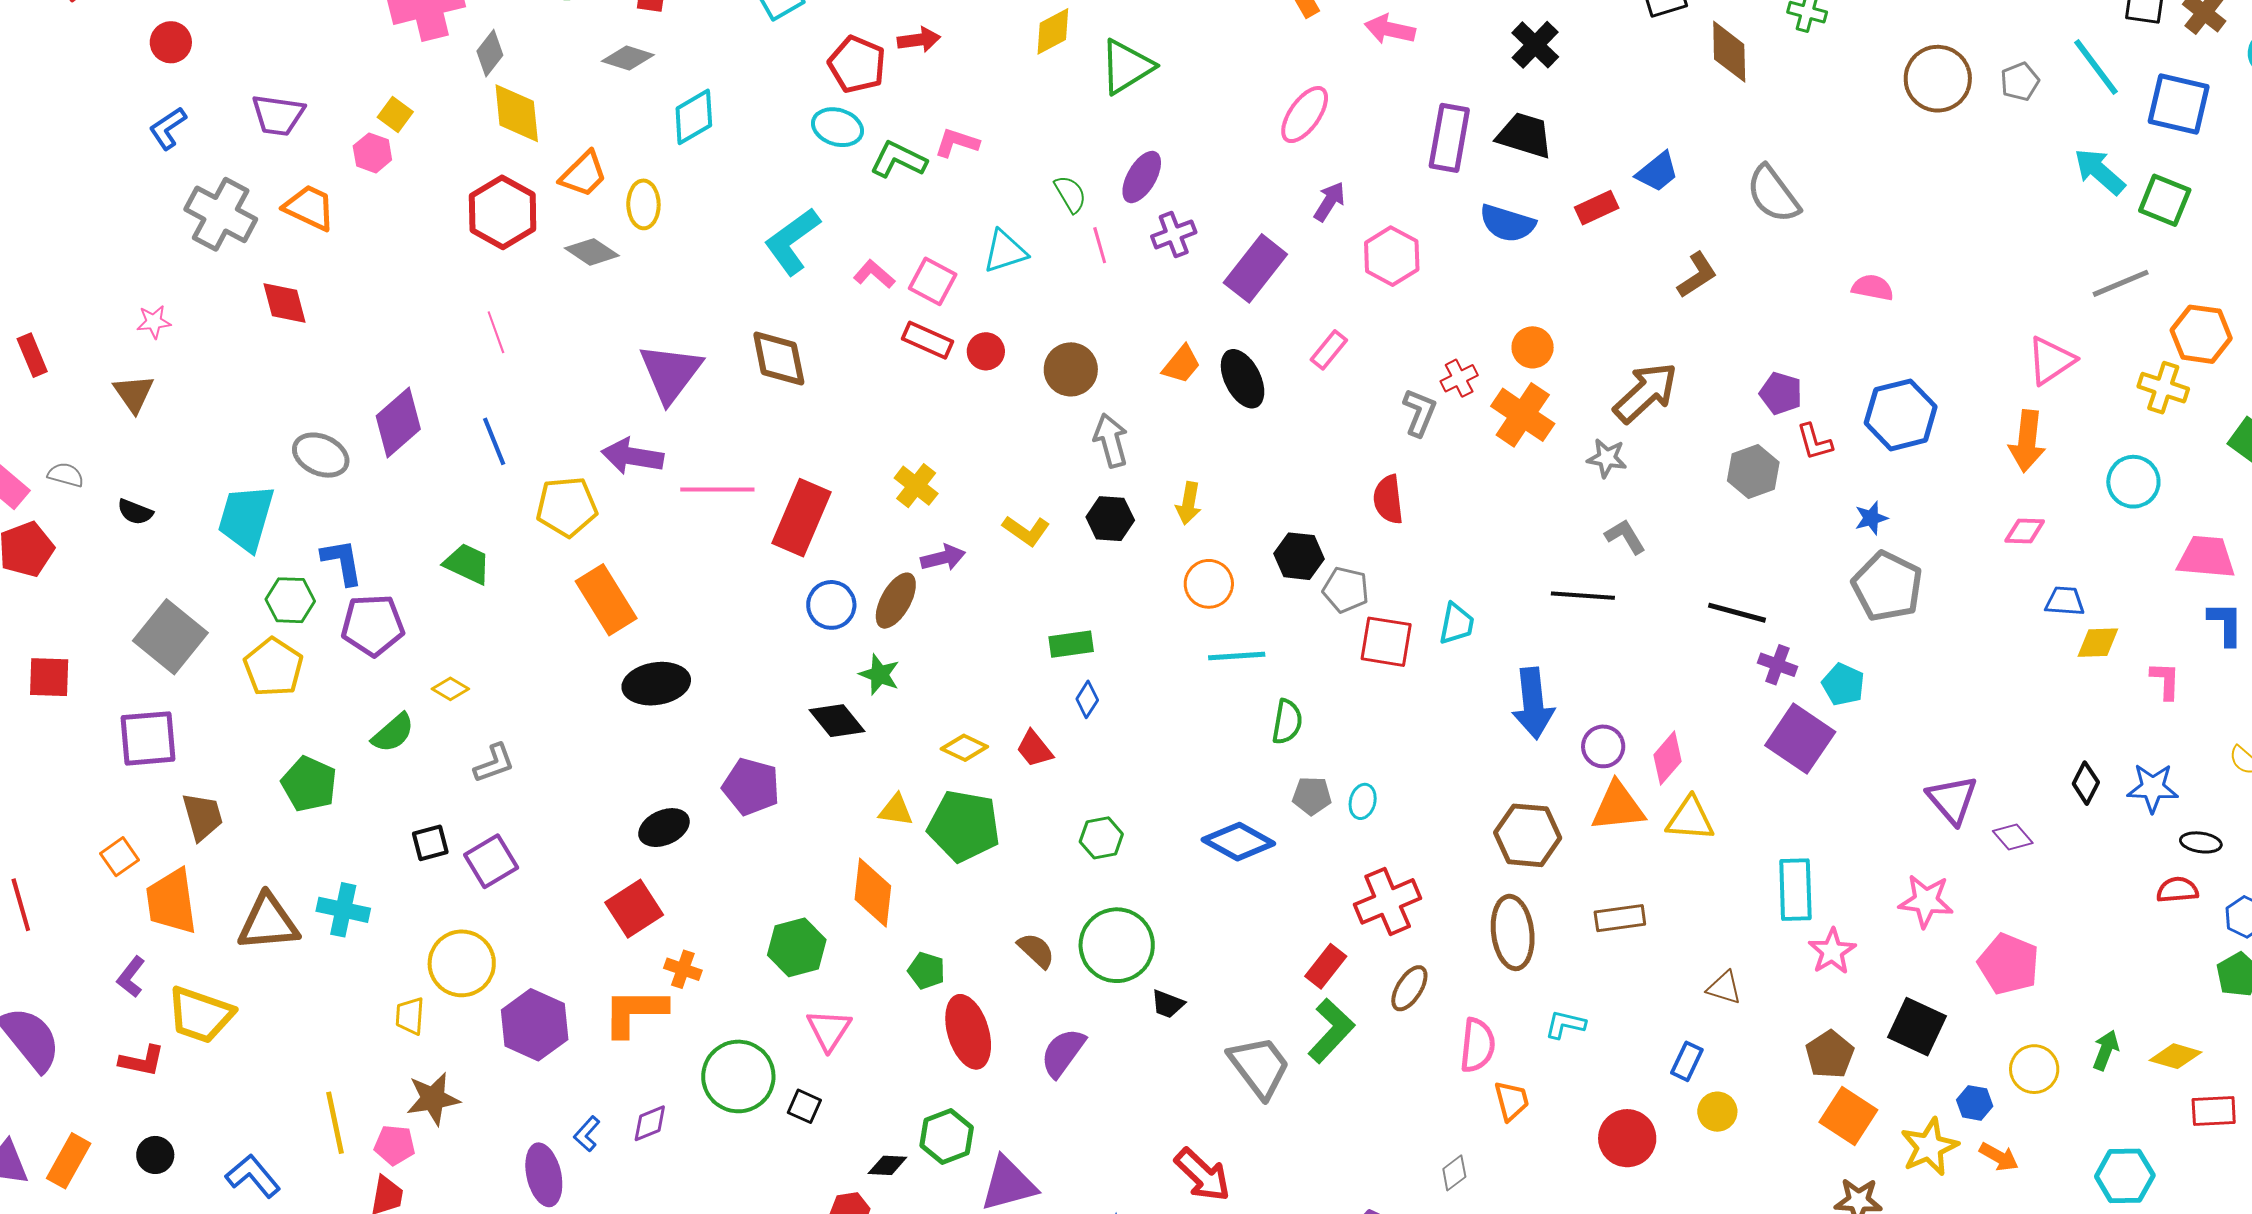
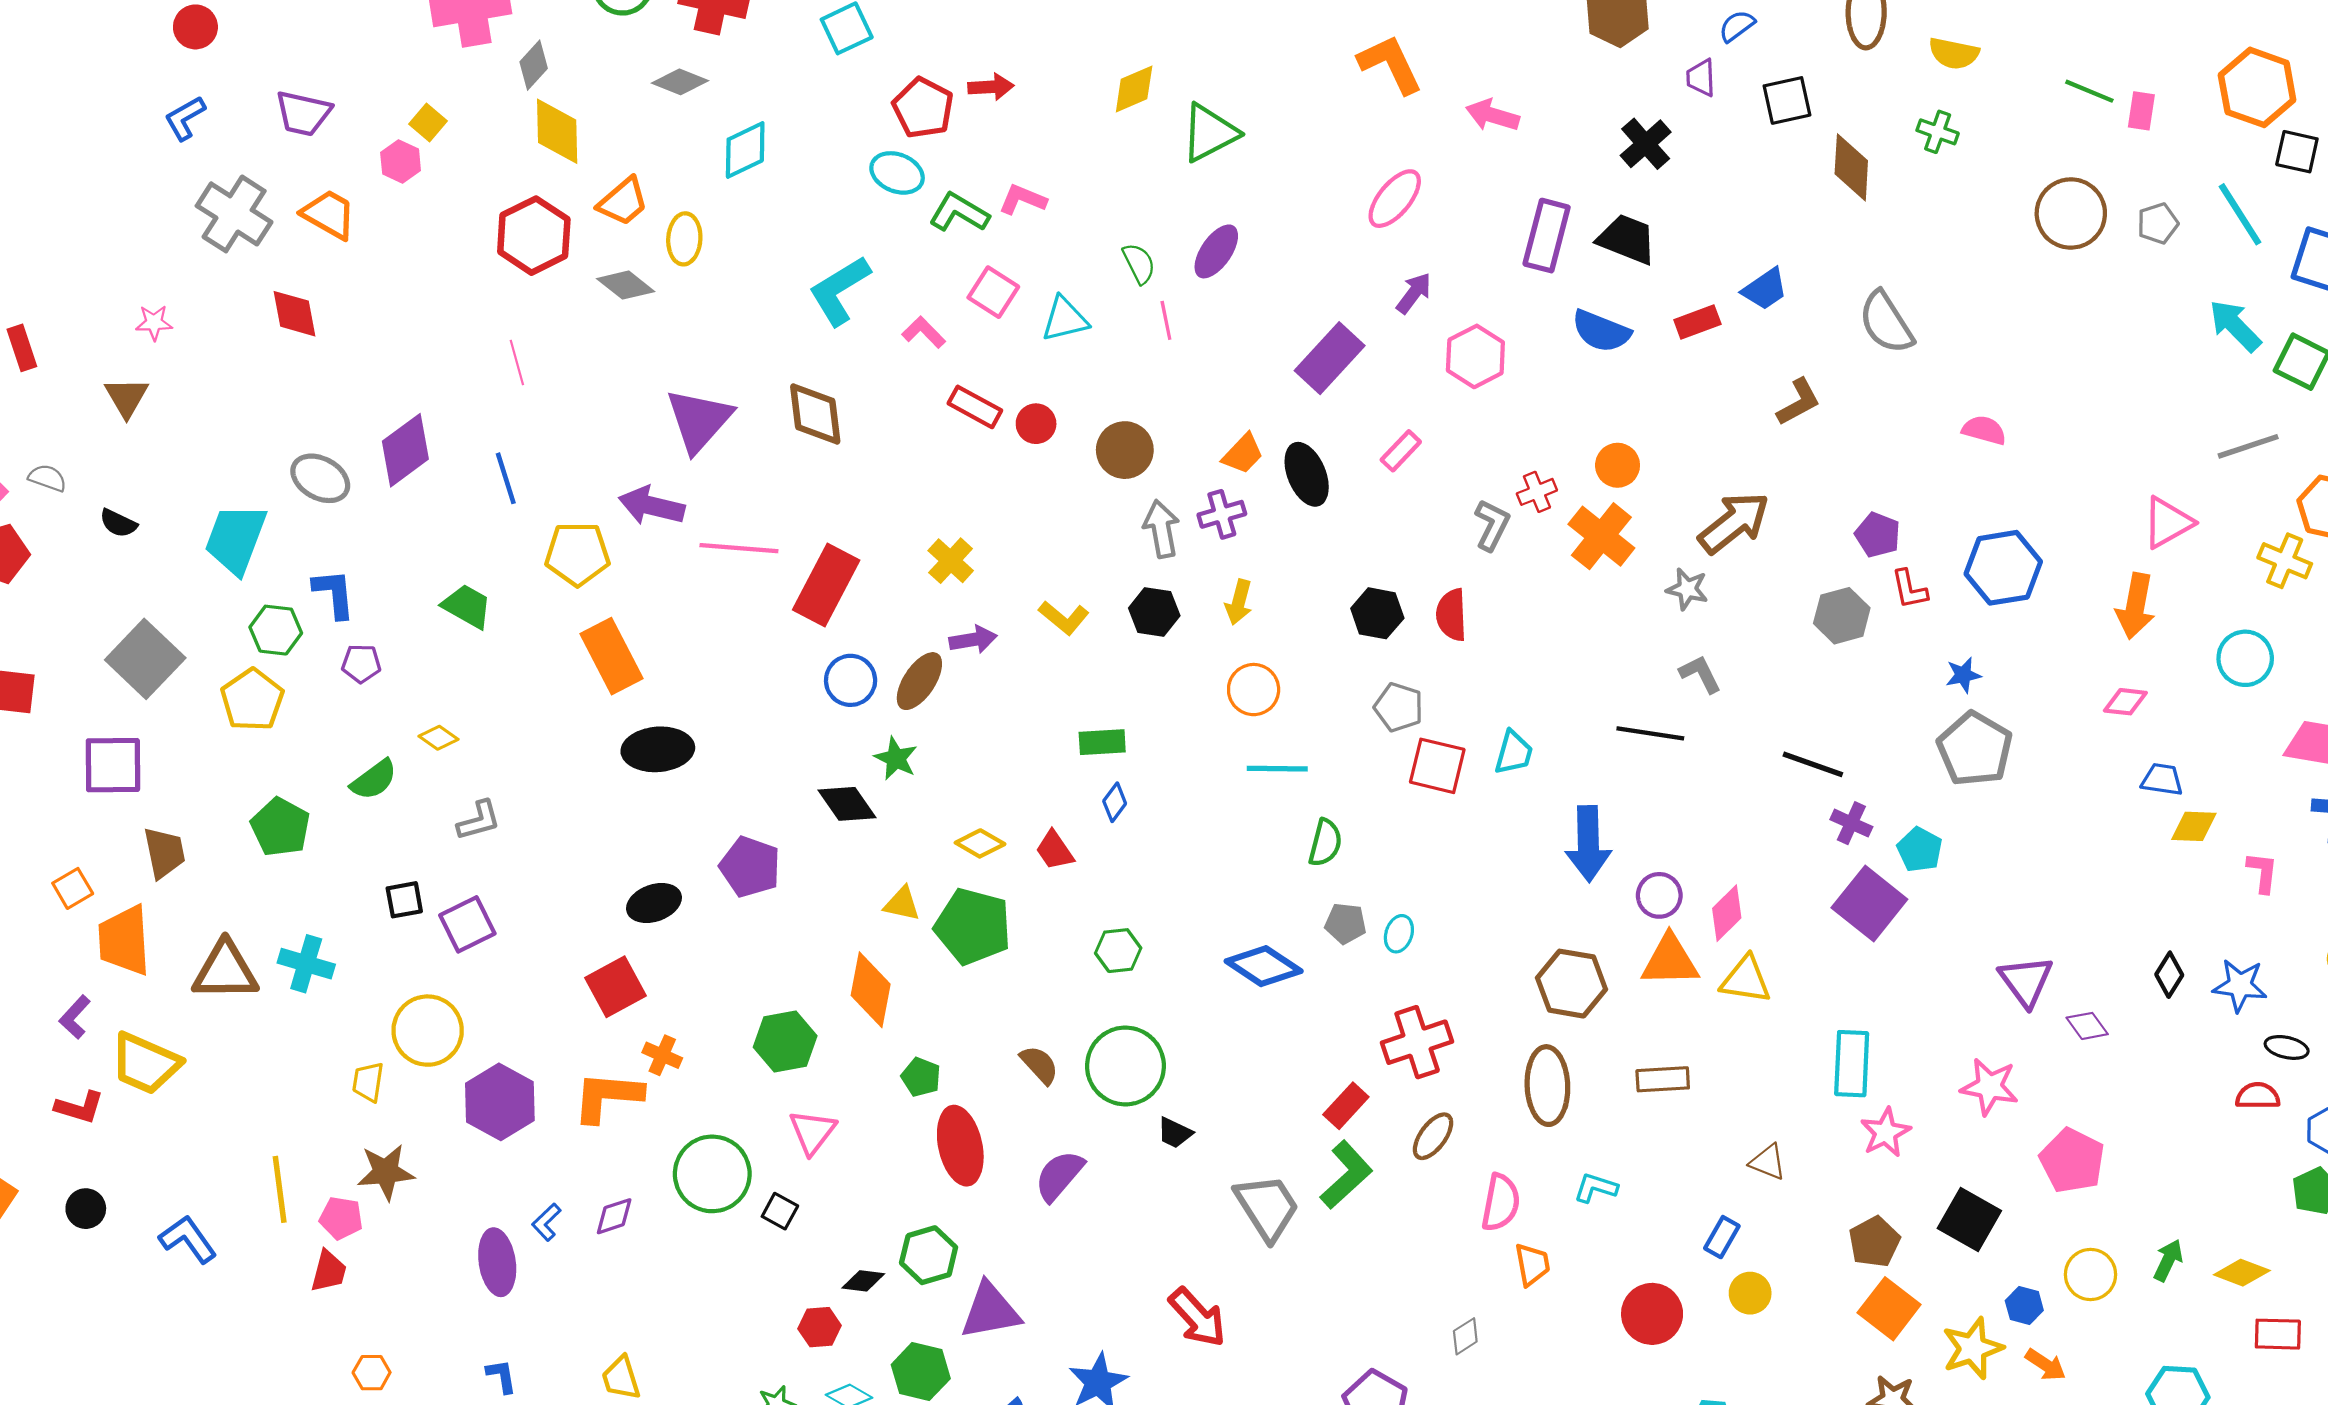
purple cross: (1174, 234) -> (1222, 514), moved
pink square: (933, 281) -> (993, 292), moved
black hexagon: (1299, 556) -> (1377, 613), moved
purple pentagon: (373, 625) -> (361, 664), size x0.6

